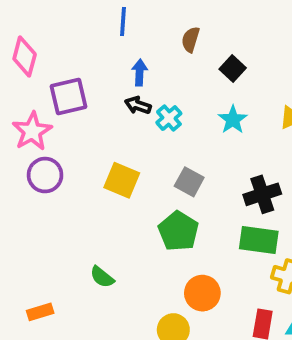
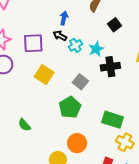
purple square: (68, 96) -> (33, 43), moved
cyan star: (233, 120) -> (96, 49), moved
black cross: (262, 194) -> (110, 67), moved

